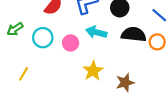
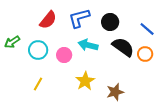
black semicircle: (134, 34) -> (123, 47), turned 30
yellow line: (24, 74) -> (38, 84), moved

